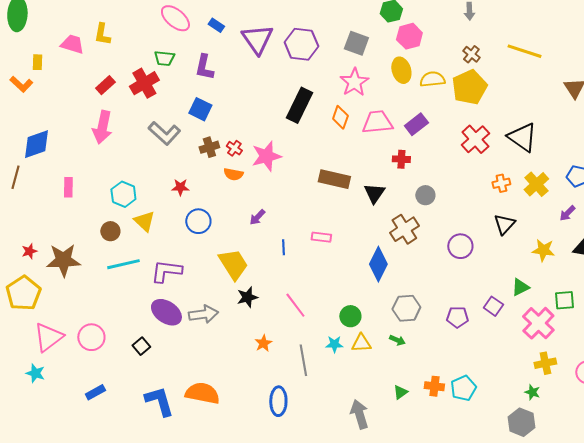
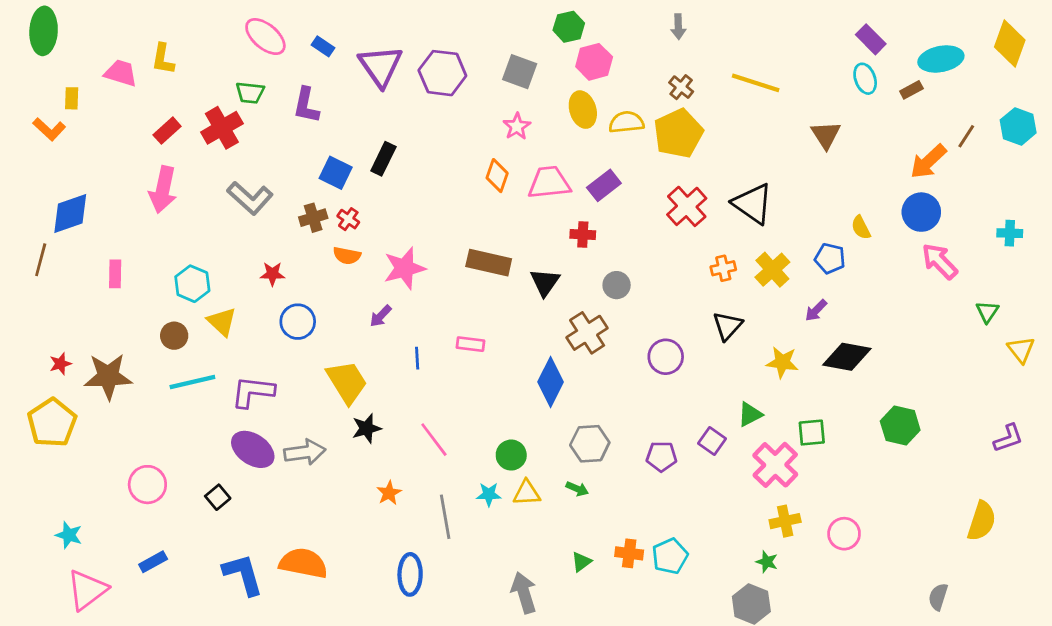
pink star: (354, 82) -> (517, 126), size x0.7
black rectangle: (299, 105) -> (383, 159), moved, size x0.7
blue square: (200, 109) -> (336, 173), moved
pink star: (266, 156) -> (404, 268), moved
pink triangle: (48, 337) -> (87, 590), moved

